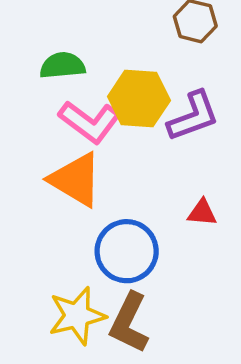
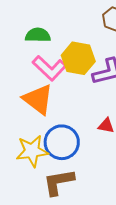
yellow star: (77, 316) -> (32, 151), moved
brown L-shape: (129, 323) -> (59, 182), turned 48

